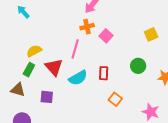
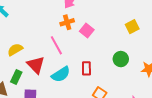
pink line: (75, 49) -> (56, 45), turned -42
green rectangle: (29, 70) -> (16, 77), moved

